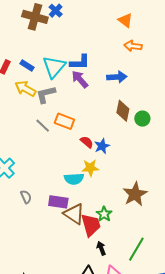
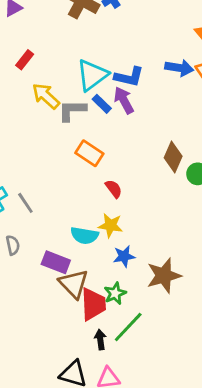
blue rectangle: (27, 65) -> (102, 104), moved
blue arrow: (117, 77) -> (179, 68), moved
gray line: (43, 126) -> (25, 203), moved
blue star: (102, 146) -> (124, 256), moved
green line: (136, 249) -> (128, 327), moved

